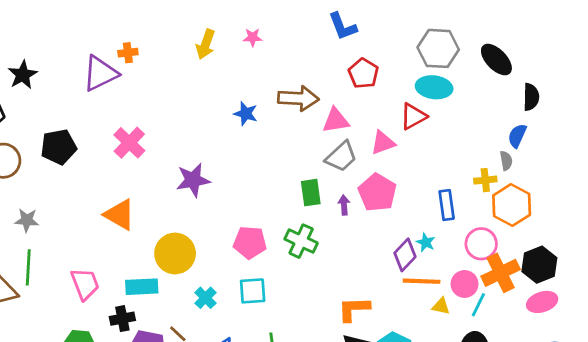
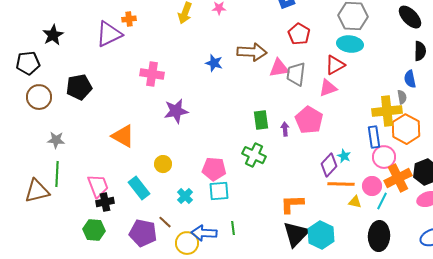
black ellipse: (496, 60) -> (410, 17), moved
blue semicircle: (517, 136) -> (410, 79), turned -36
pink cross: (129, 143) -> (152, 74), moved, turned -35
pink triangle: (383, 143) -> (328, 88), moved
gray trapezoid: (341, 157) -> (296, 74), moved, turned 140
yellow cross: (485, 180) -> (387, 111), size x1.8
blue rectangle: (447, 205) -> (374, 137), moved
pink pentagon: (250, 242) -> (214, 169), moved
yellow circle: (175, 253) -> (163, 164), size x0.6
cyan rectangle: (142, 287) -> (139, 188), turned 55
black cross: (122, 319) -> (105, 202), moved

